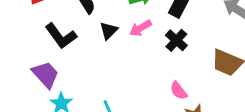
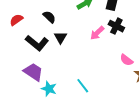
pink arrow: (140, 28) -> (97, 33), moved
black triangle: (109, 31) -> (60, 37), moved

